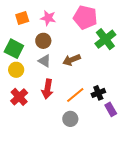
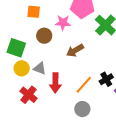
orange square: (22, 18) -> (34, 12), moved, turned 32
pink star: (48, 18) -> (63, 23), moved
gray triangle: (45, 61) -> (40, 68), moved

